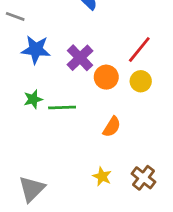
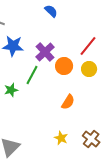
green star: (33, 99) -> (11, 90), moved
green line: (62, 107) -> (32, 75), moved, turned -60

